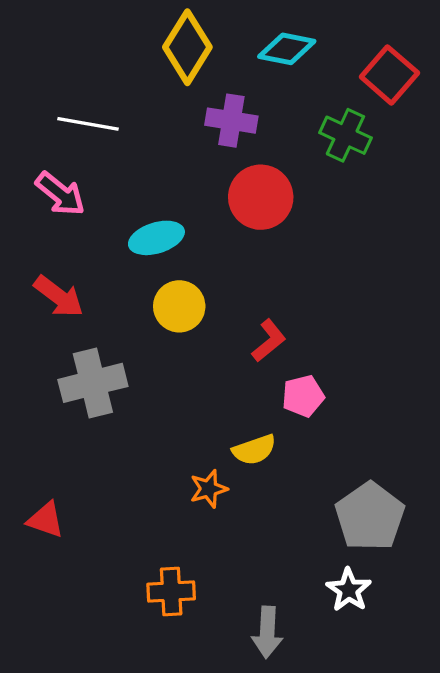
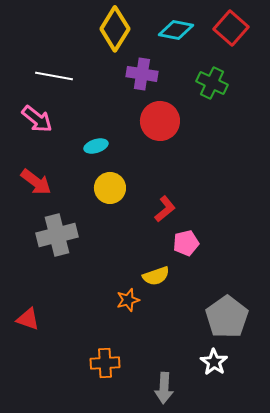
red square: (389, 75) -> (231, 28), moved
cyan ellipse: (156, 238) -> (96, 146), size x0.7

